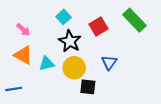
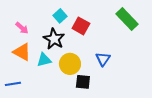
red square: (98, 26) -> (81, 26), moved, turned -30
black star: (70, 41) -> (54, 39), moved

